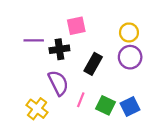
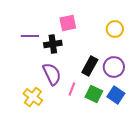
purple circle: (130, 57) -> (114, 67), moved
black rectangle: (93, 64) -> (90, 66), moved
blue square: (130, 106) -> (116, 95), turned -30

